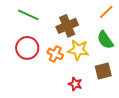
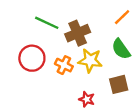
green line: (28, 15) -> (47, 23), moved

